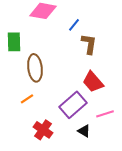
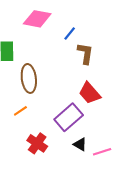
pink line: (105, 114) -> (102, 152), moved

